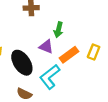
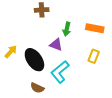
yellow rectangle: (94, 52) -> (94, 56), moved
orange rectangle: (69, 55) -> (95, 28), moved, turned 48

